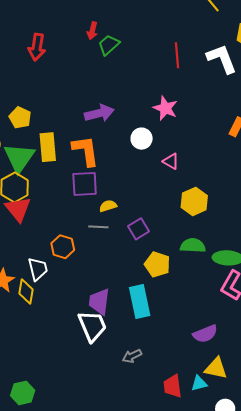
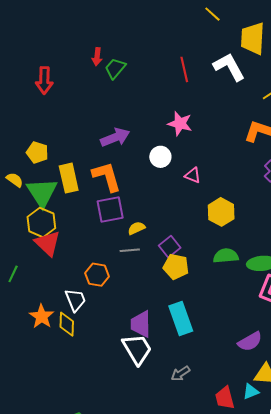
yellow pentagon: (157, 264) -> (176, 267), moved

